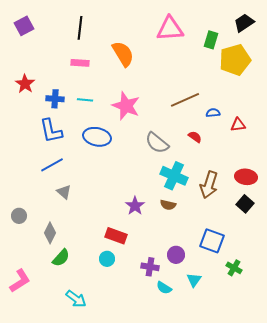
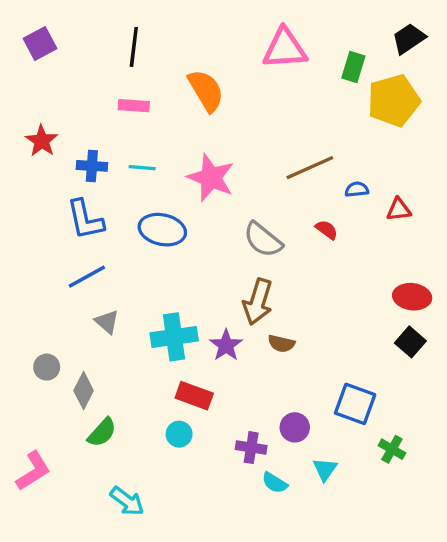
cyan cross: (174, 176) -> (174, 337), moved, turned -32
brown arrow: (209, 185) -> (258, 302), moved
gray circle: (19, 216) -> (47, 367), moved

